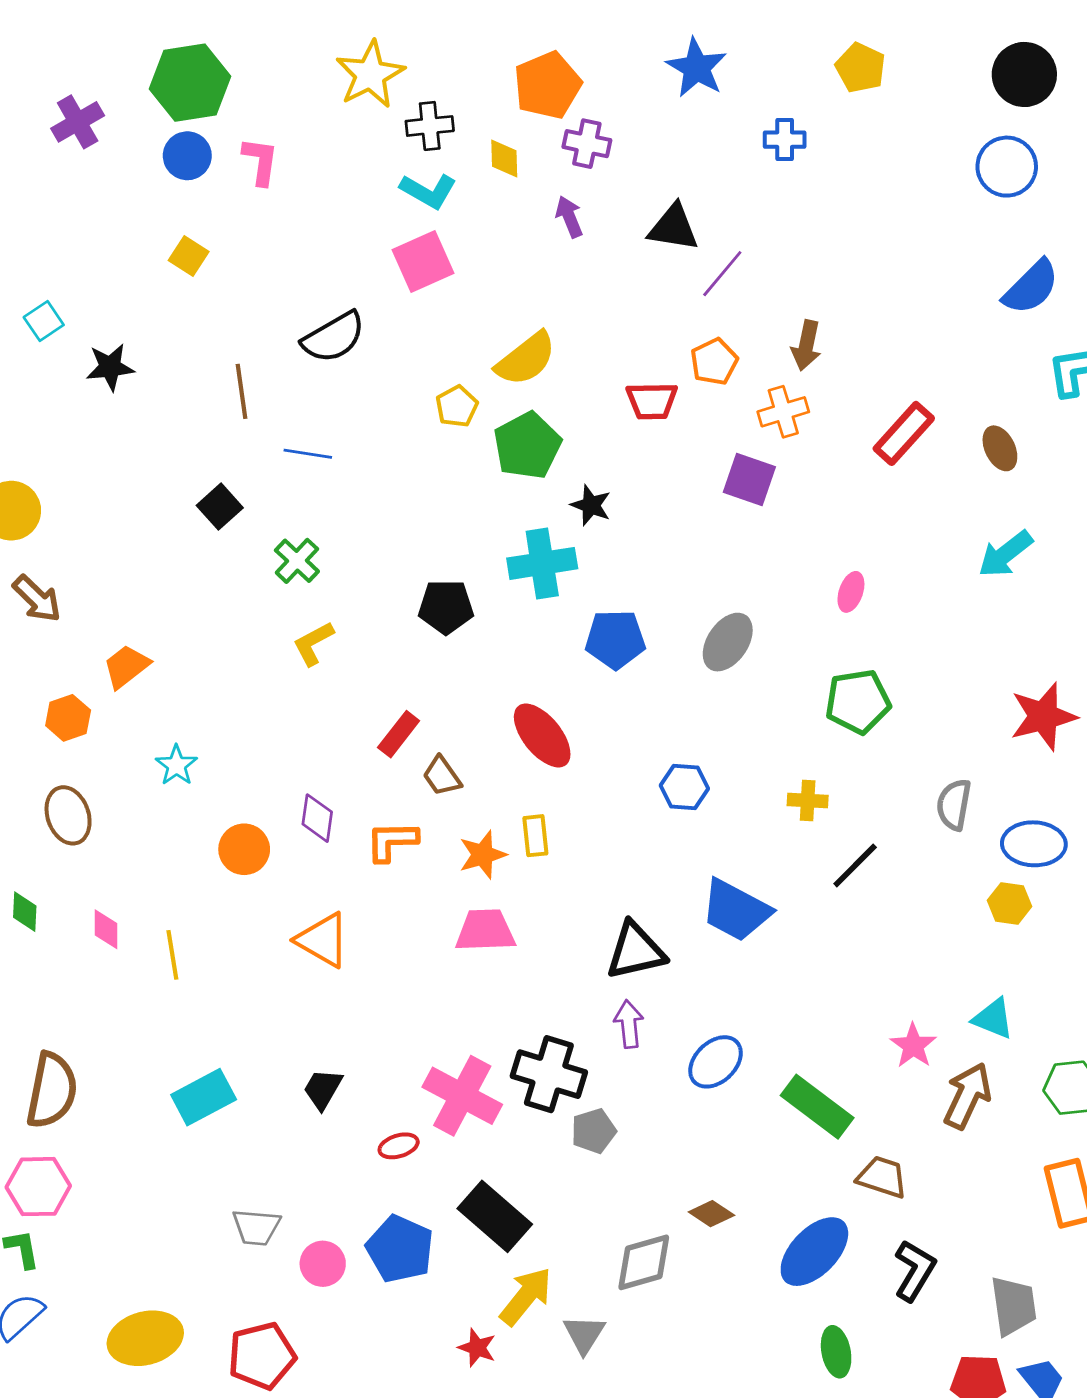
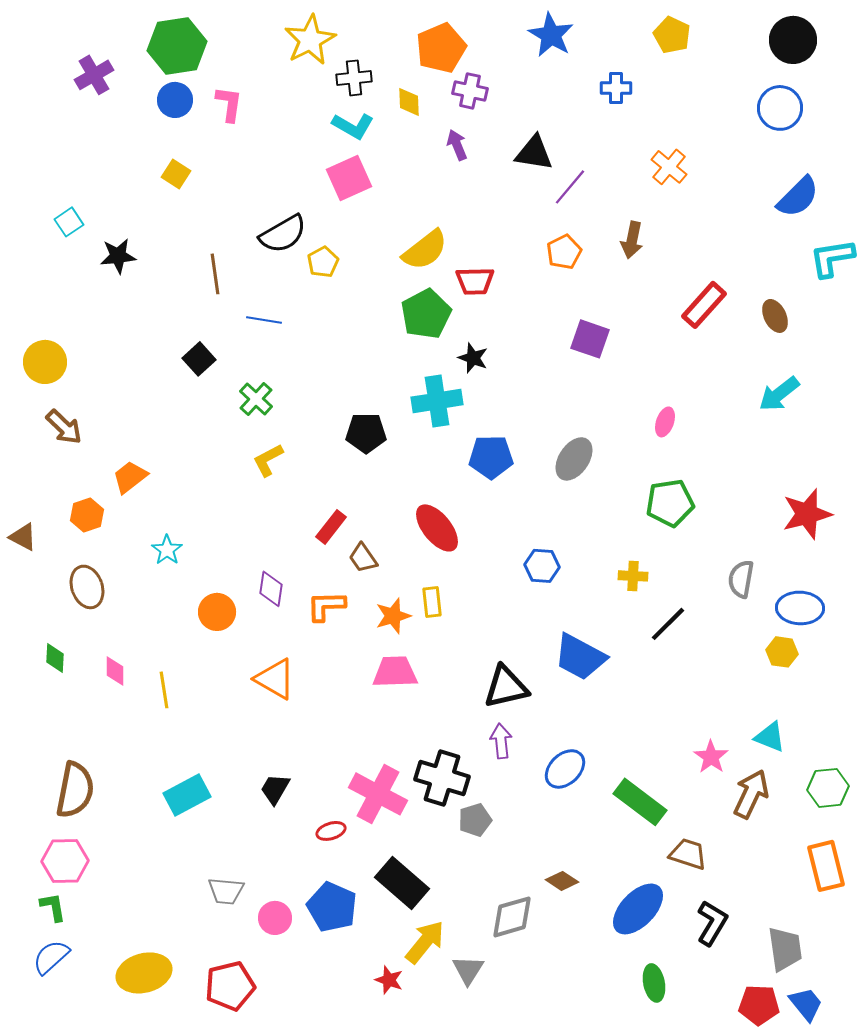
red trapezoid: (652, 401) -> (475, 281), moved
yellow pentagon: (457, 406) -> (323, 262), moved
orange cross: (783, 412) -> (669, 167), moved, turned -33

